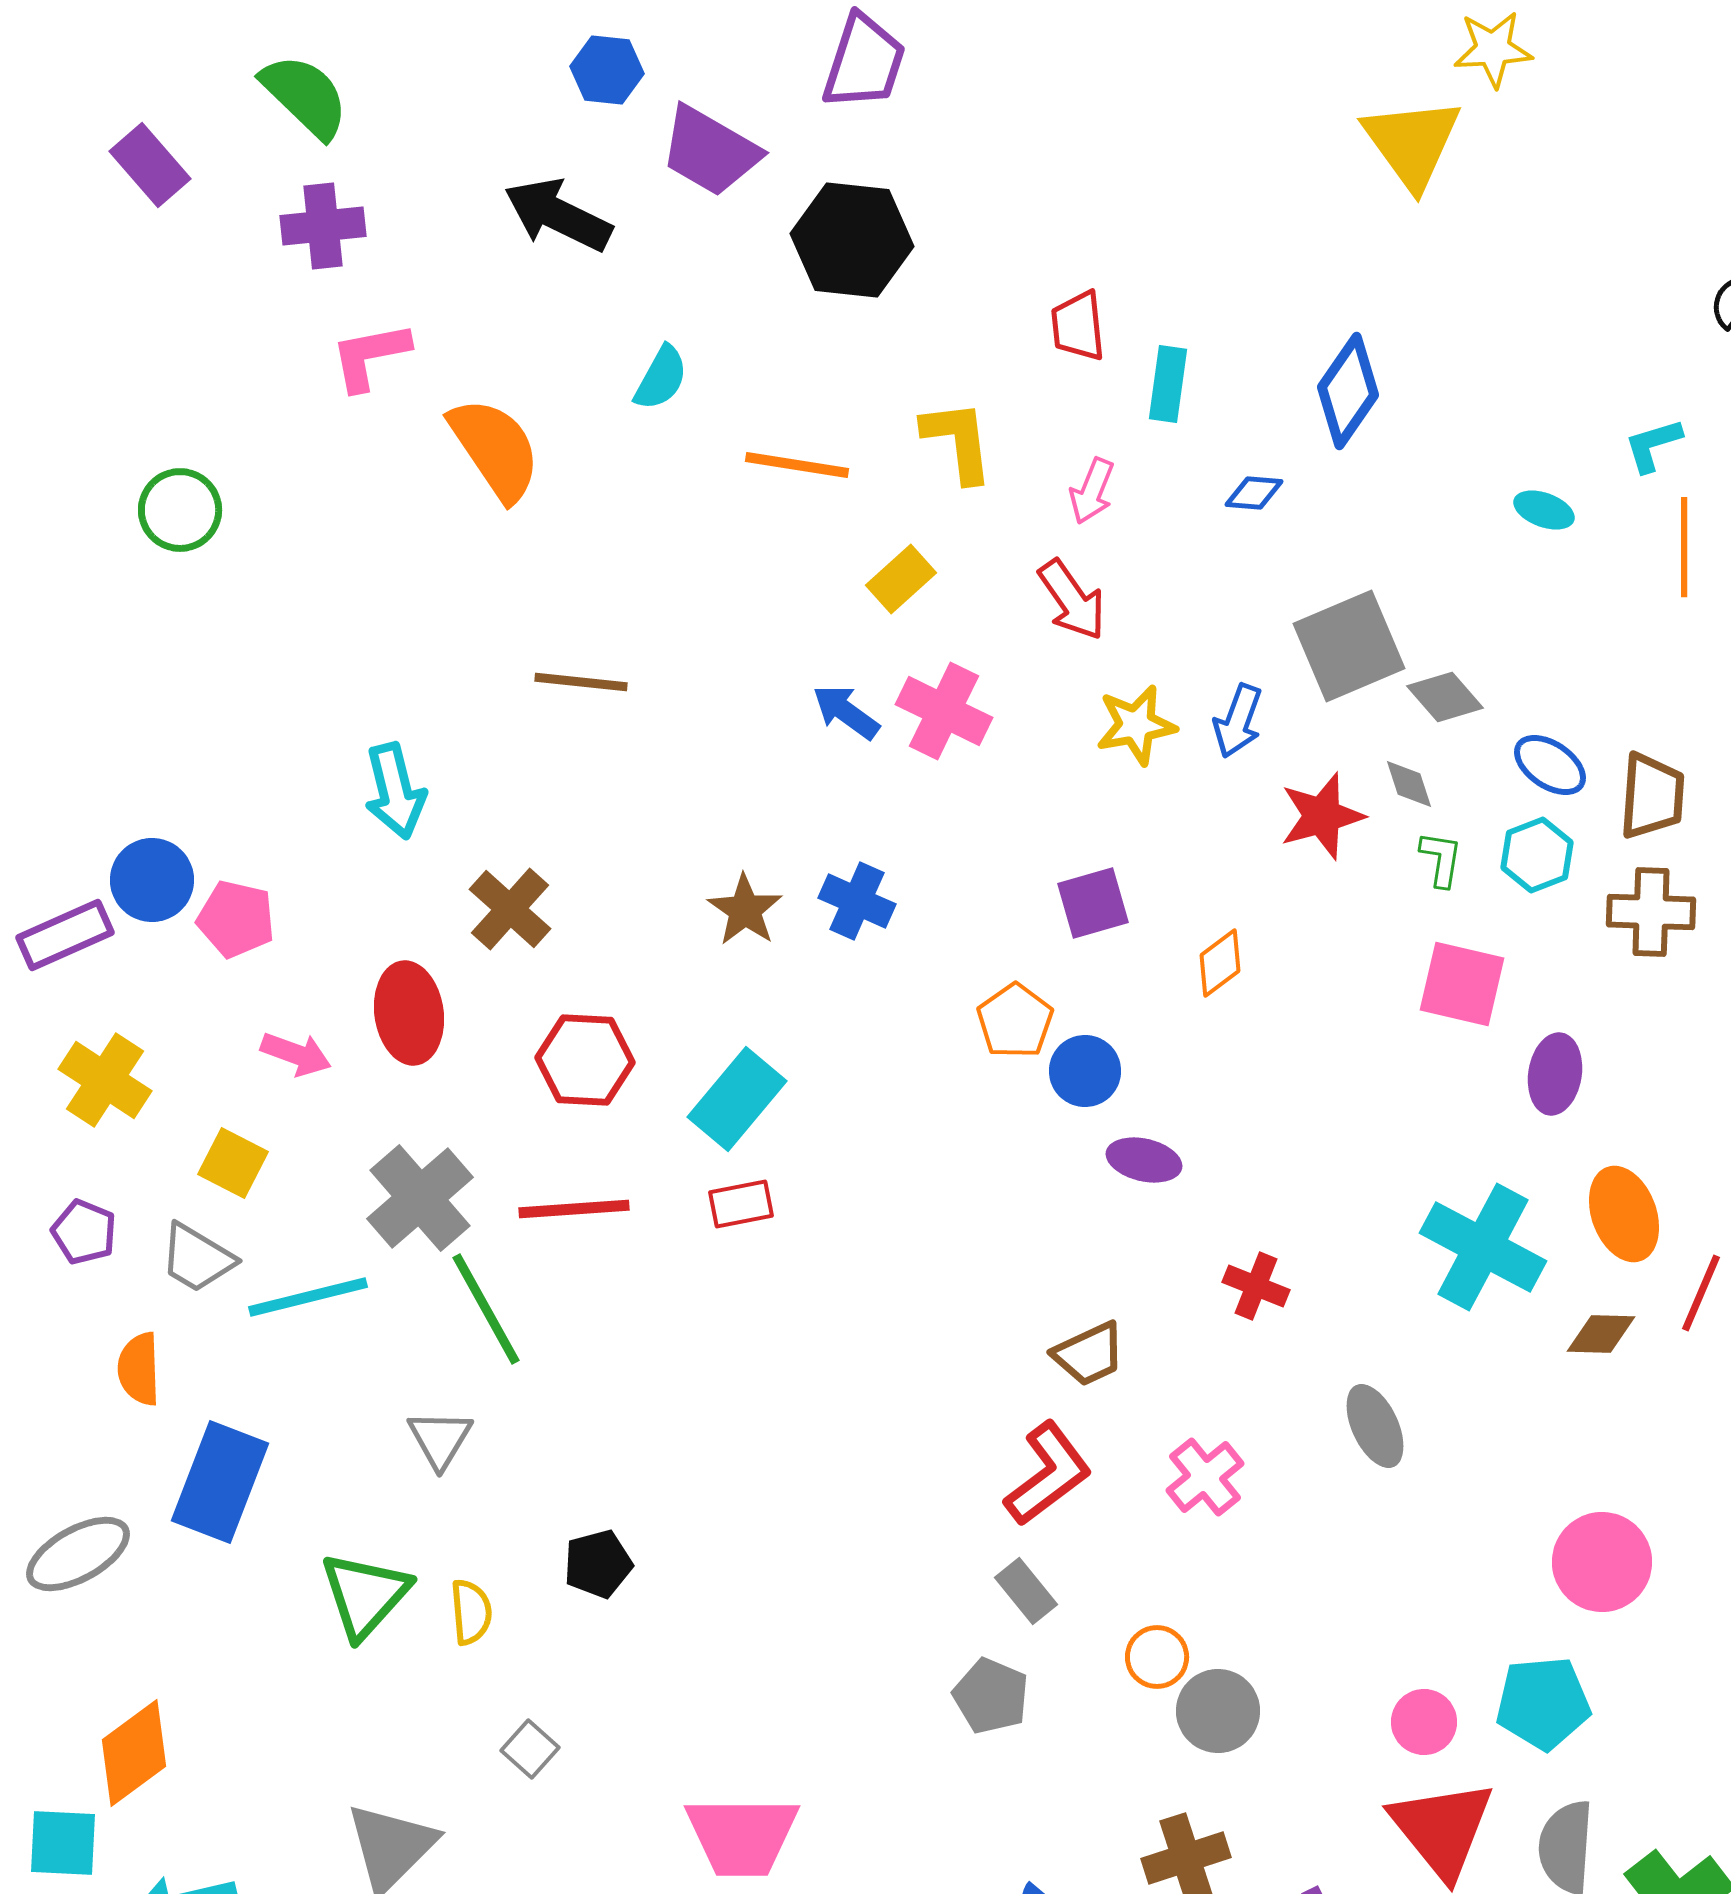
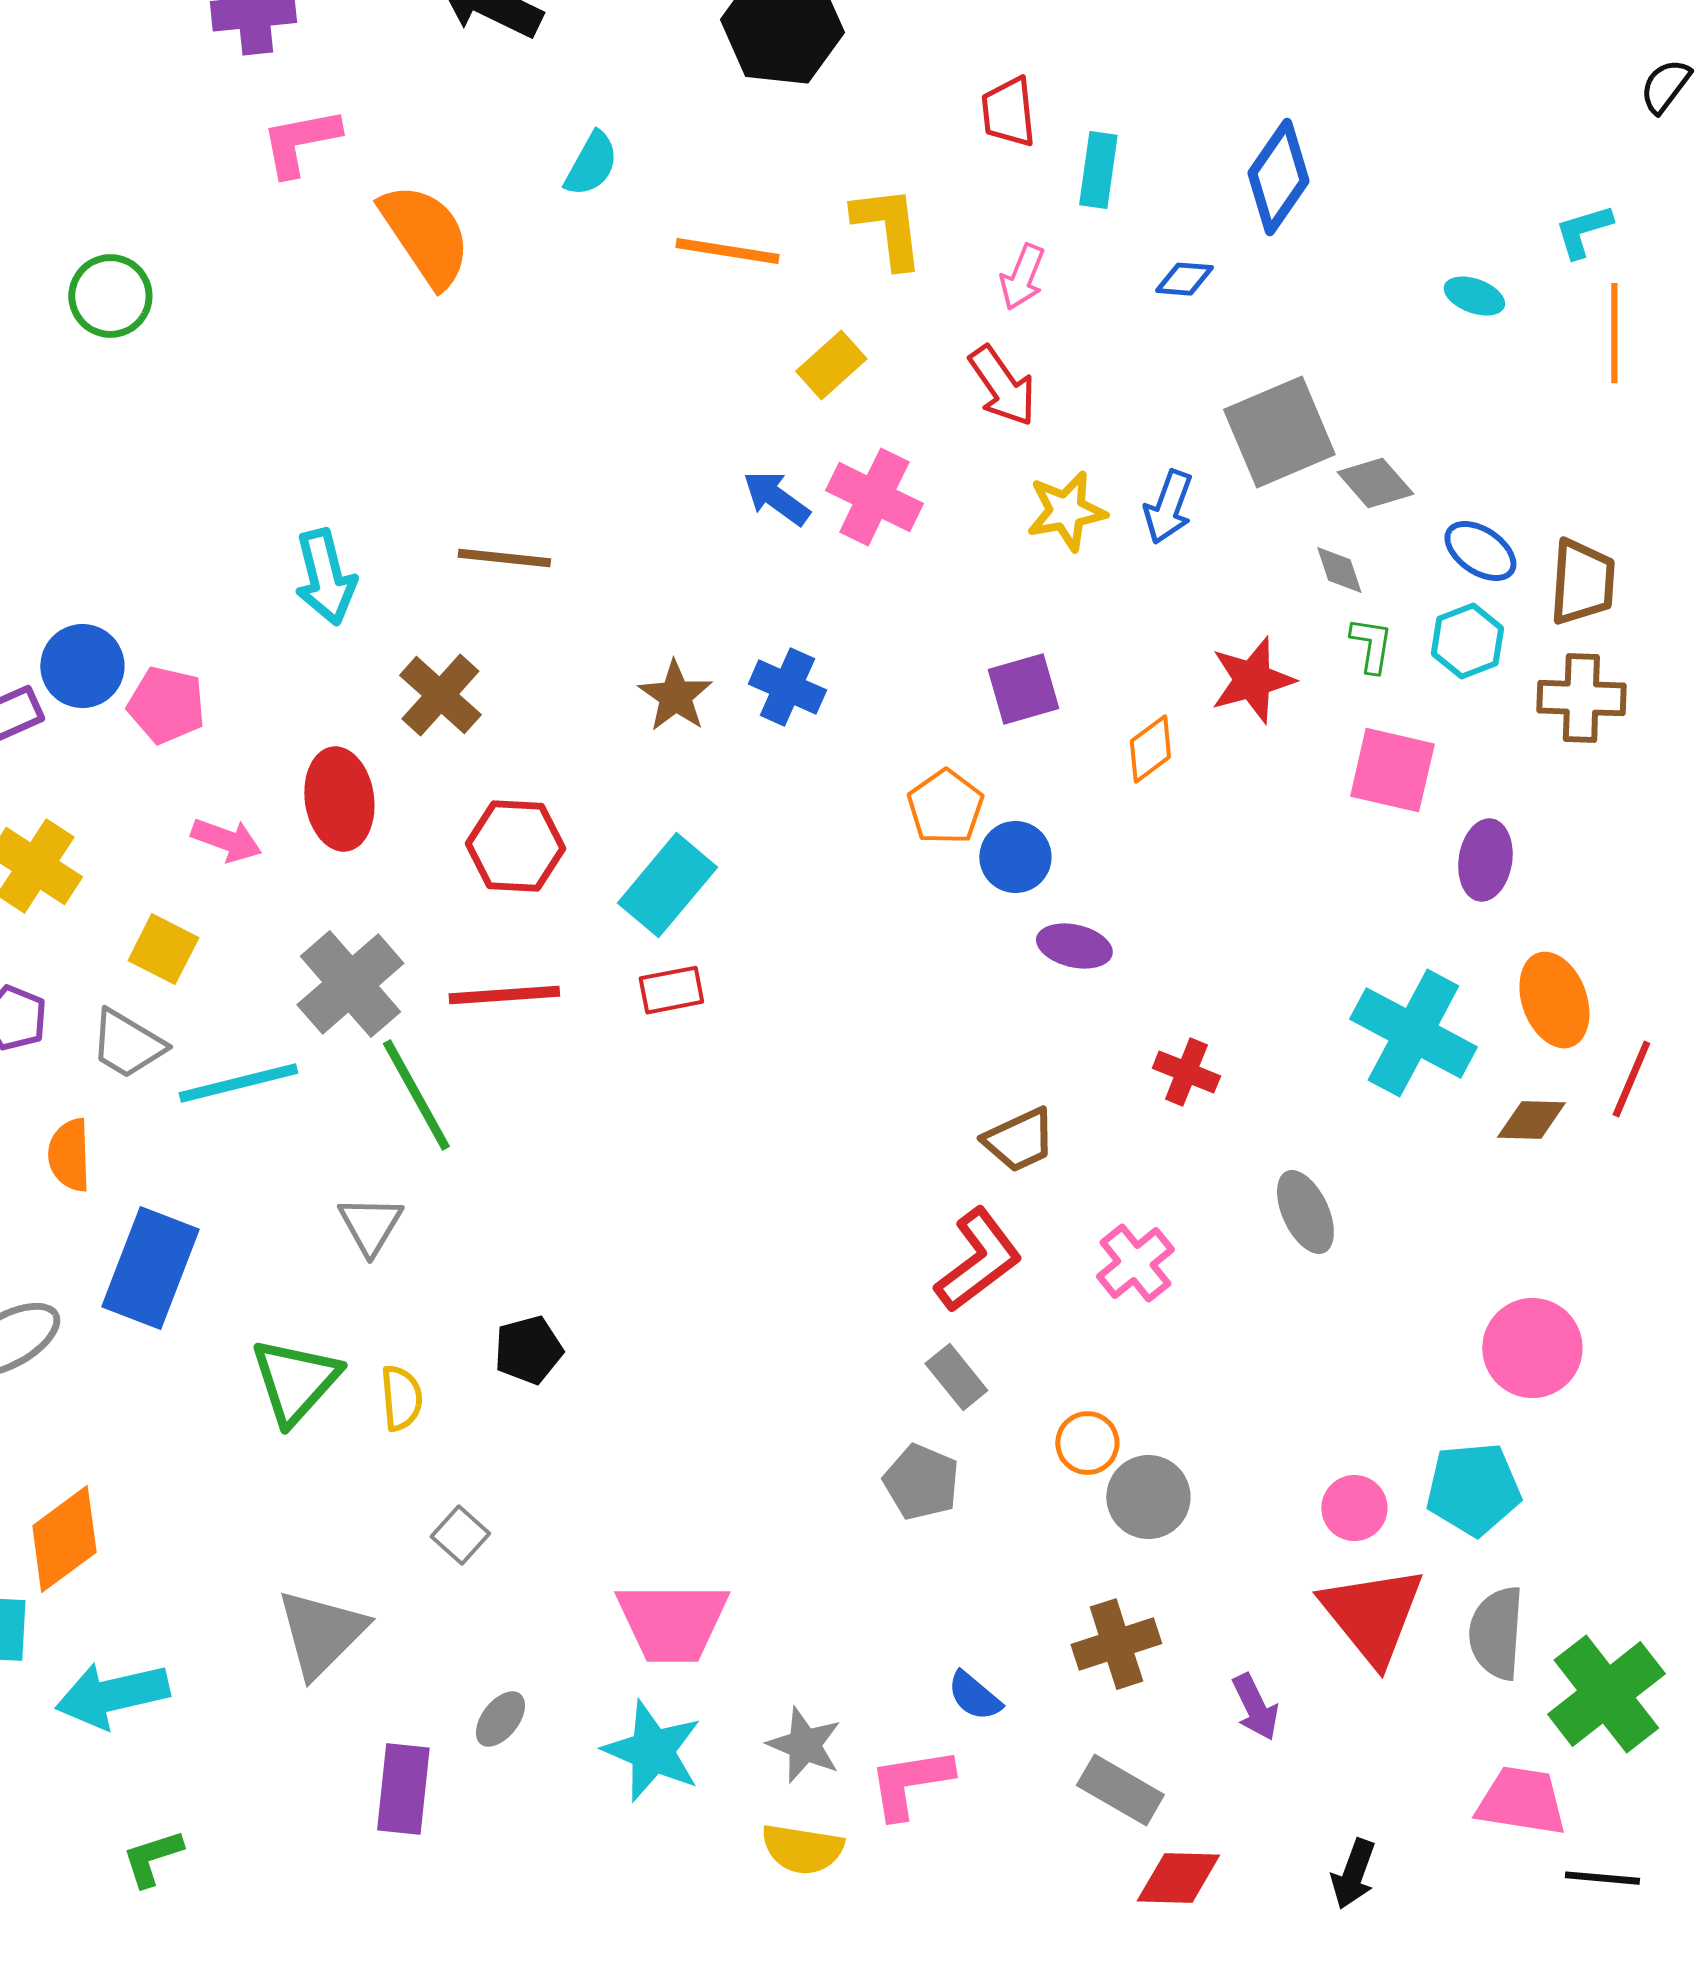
brown line: (581, 682) -> (504, 558), moved
red star: (1322, 816) -> (1252, 680), moved

